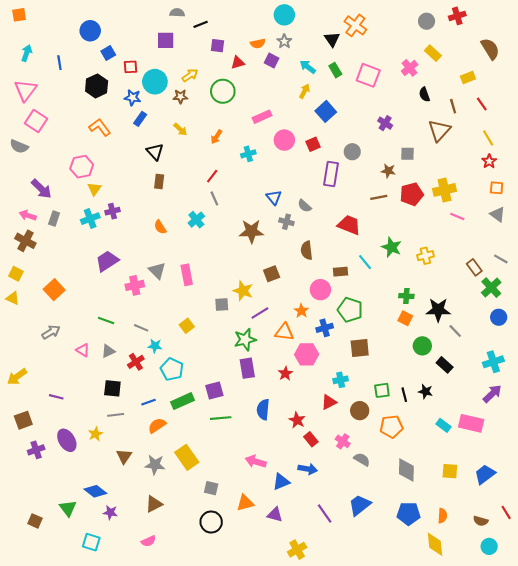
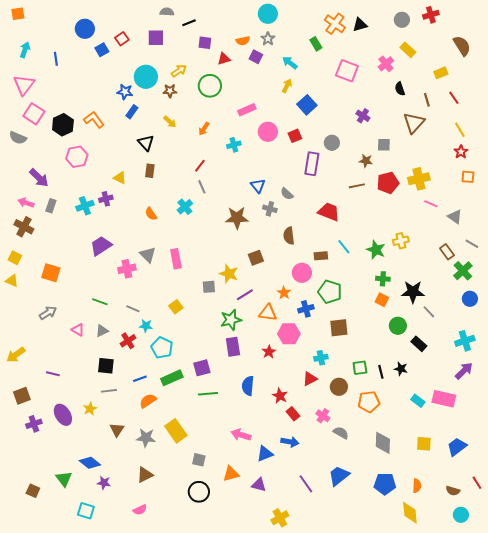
black triangle: (332, 39) -> (360, 25), moved, turned 49
red square: (131, 67) -> (122, 39), moved, turned -32
green rectangle: (335, 70) -> (316, 44), moved
black hexagon: (97, 86) -> (63, 125), moved
yellow triangle: (94, 189) -> (120, 178), moved, turned -40
gray triangle: (498, 214) -> (455, 217), moved
green star: (392, 247) -> (376, 250), moved
orange square: (54, 290) -> (51, 273), turned -30

